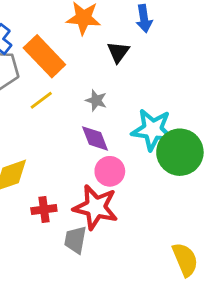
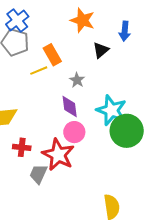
orange rectangle: (44, 56) -> (52, 55), moved, size x0.7

